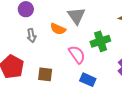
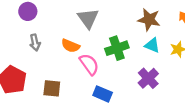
orange semicircle: (58, 29) -> (70, 46), moved

